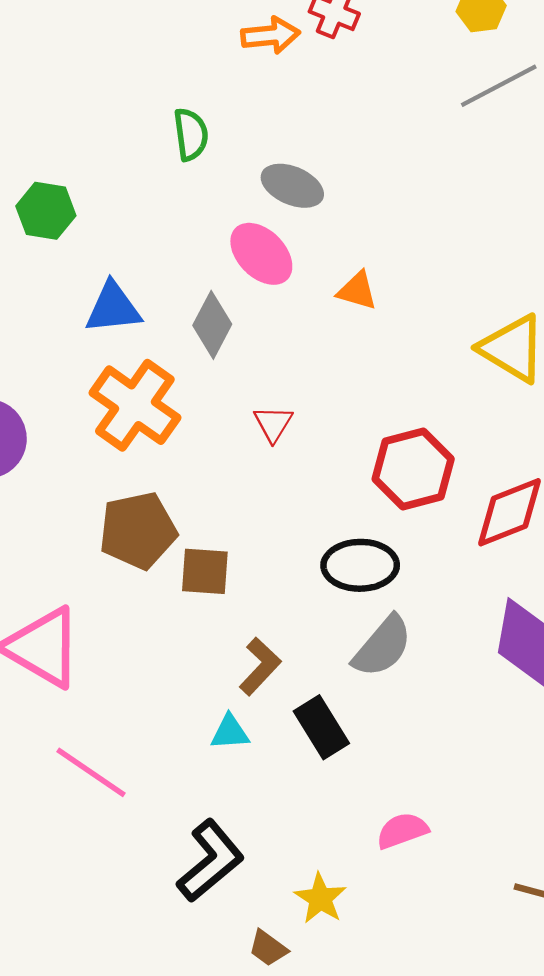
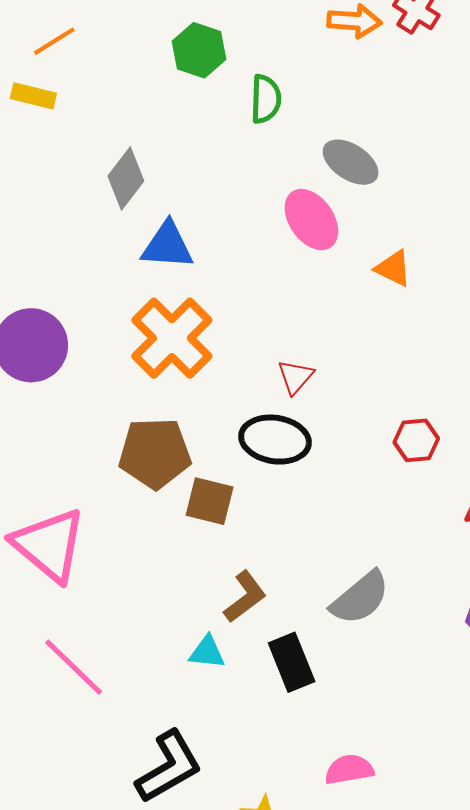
green hexagon: (46, 211) -> (199, 50), moved
gray diamond: (212, 325) -> (126, 178), moved
red hexagon: (413, 469) -> (416, 440), size x0.6
black ellipse: (360, 565) -> (275, 440), moved

